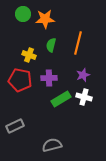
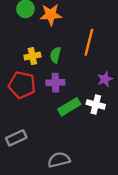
green semicircle: (51, 45) -> (55, 55), moved
yellow cross: (29, 55) -> (32, 56), turned -32
purple star: (83, 75) -> (105, 79), moved

